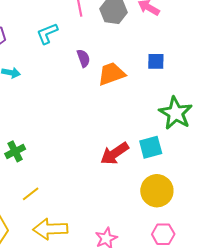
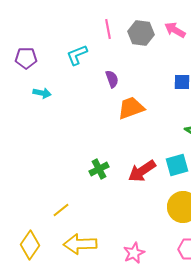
orange trapezoid: (111, 74) -> (131, 108), moved
green cross: (15, 151) -> (99, 169), moved

